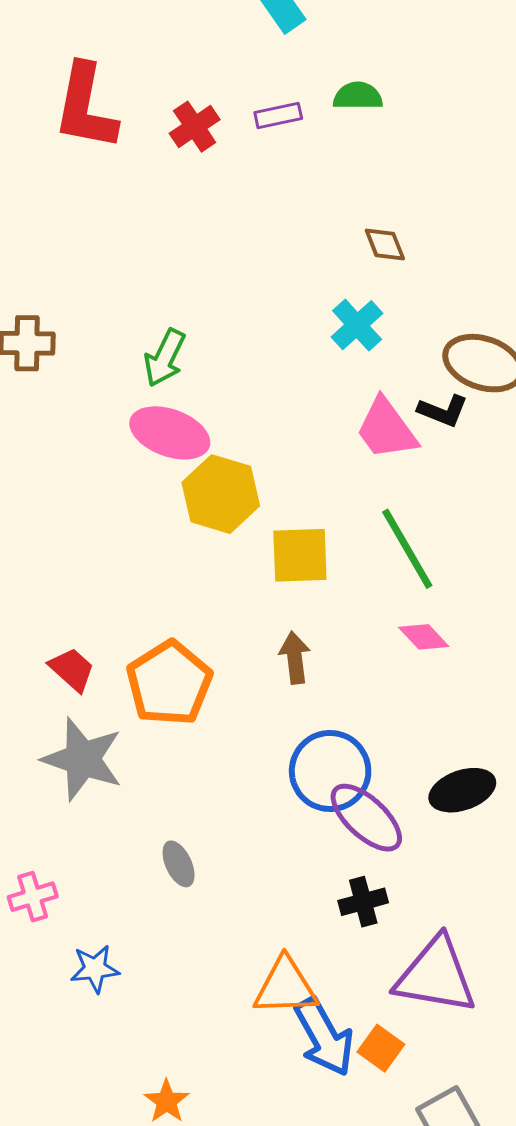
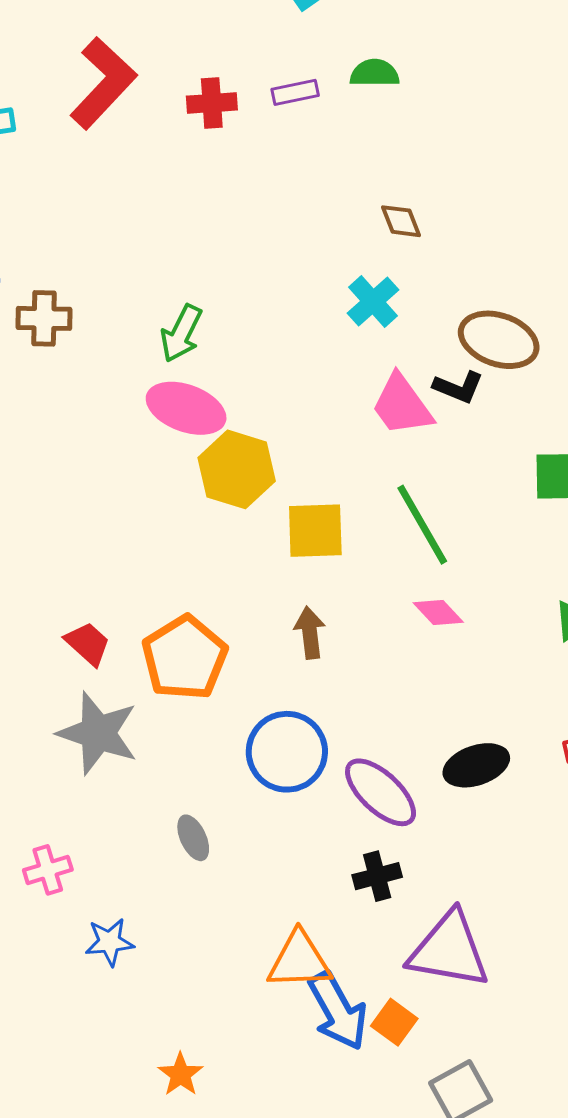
red L-shape: (86, 107) -> (103, 83), turned -148
red cross: (195, 127) -> (212, 103), turned 30
blue circle: (330, 771) -> (287, 752), moved

